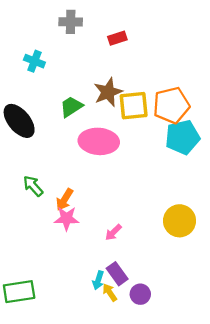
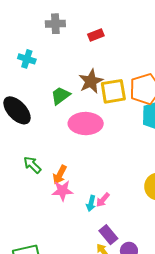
cyan arrow: (98, 280) -> (91, 203), moved

